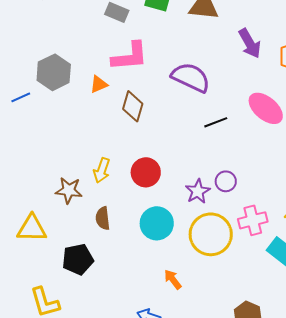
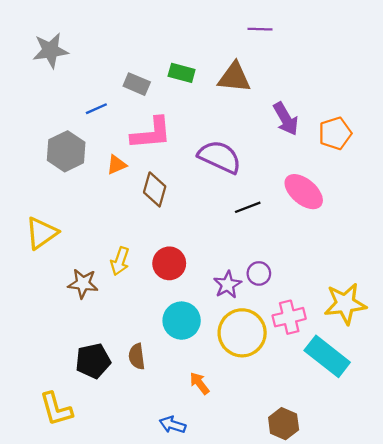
blue line: (21, 97) -> (96, 109), moved
brown semicircle: (103, 218) -> (137, 356), moved
yellow triangle: (32, 228) -> (41, 233), moved, turned -36

